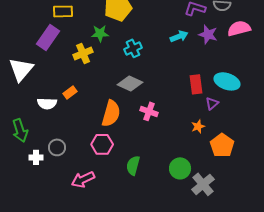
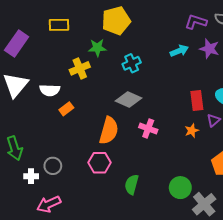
purple rectangle: (48, 37) -> (17, 44), moved
white semicircle: (47, 103) -> (50, 90), moved
orange star: (198, 126) -> (192, 131), moved
pink arrow: (83, 179) -> (49, 204), moved

